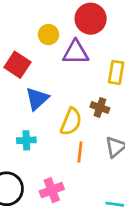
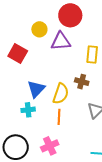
blue triangle: (37, 99) -> (36, 89), moved
orange line: (80, 152) -> (59, 117), moved

